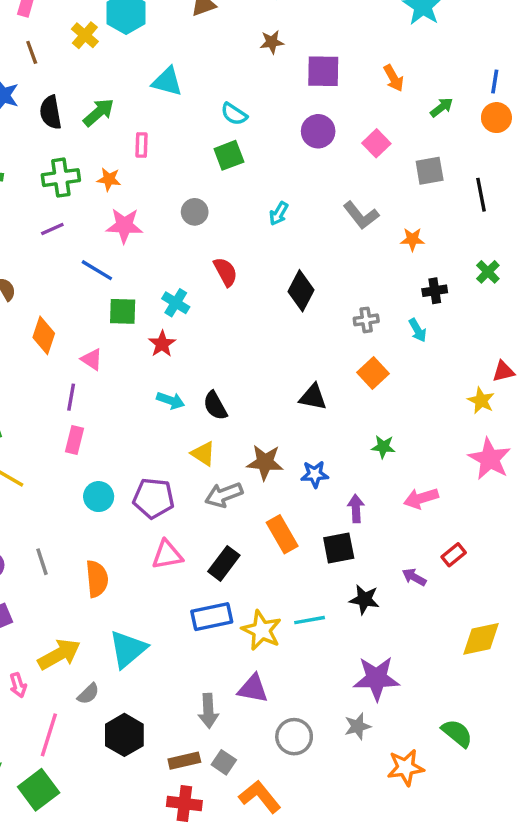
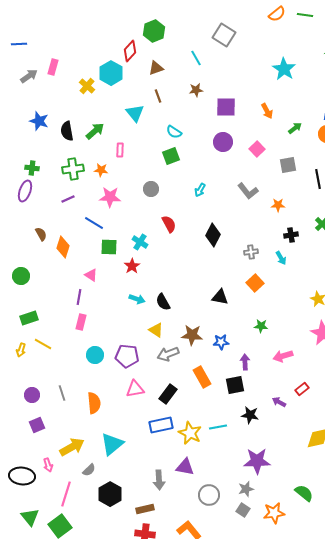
brown line: (32, 52) -> (158, 96), moved
cyan triangle: (167, 82) -> (135, 113), turned 36
orange diamond: (44, 335) -> (63, 247), moved
gray square: (224, 762) -> (243, 510), moved

